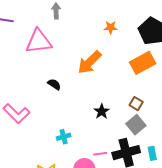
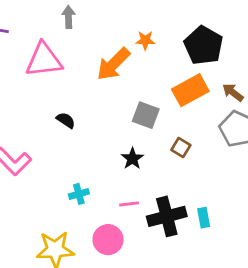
orange arrow: (89, 62) -> (113, 64), moved
gray square: (136, 125) -> (146, 115), moved, turned -30
pink line: (100, 154) -> (129, 204), moved

